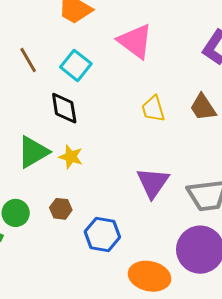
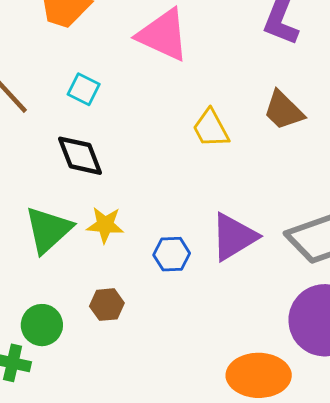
cyan square: (76, 65) -> (84, 89), size x0.7
purple triangle: (153, 183) -> (234, 237), turned 36
blue hexagon: (102, 234) -> (172, 254), moved, size x0.7

